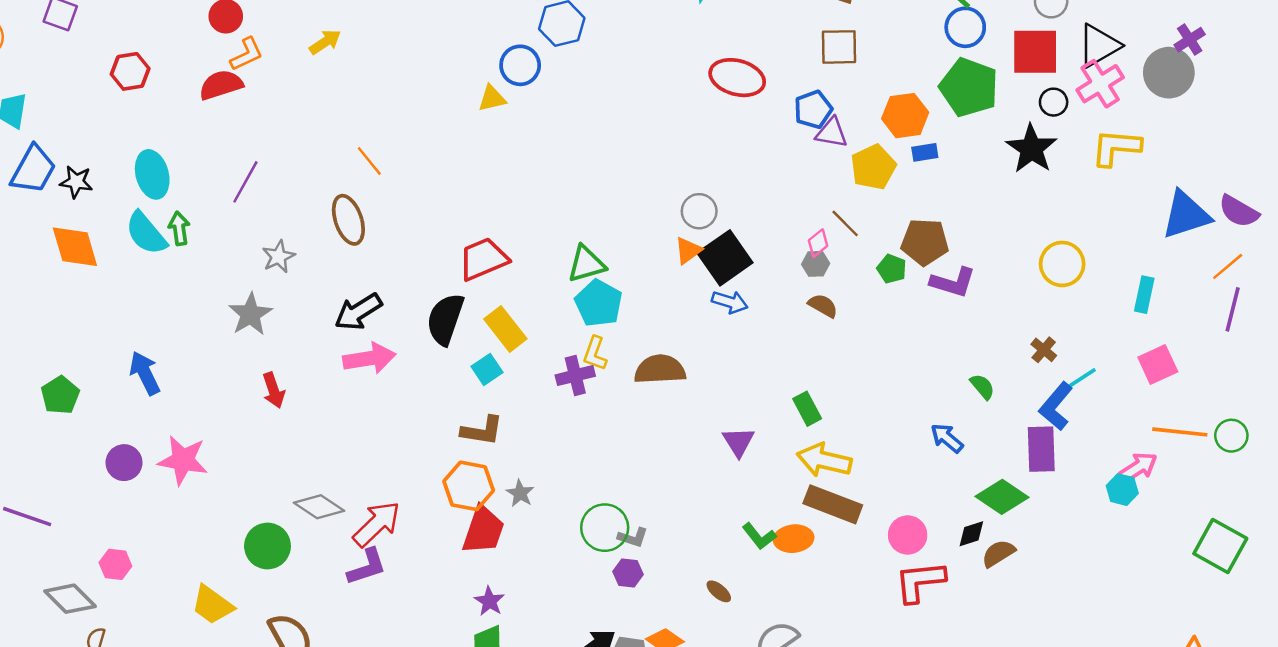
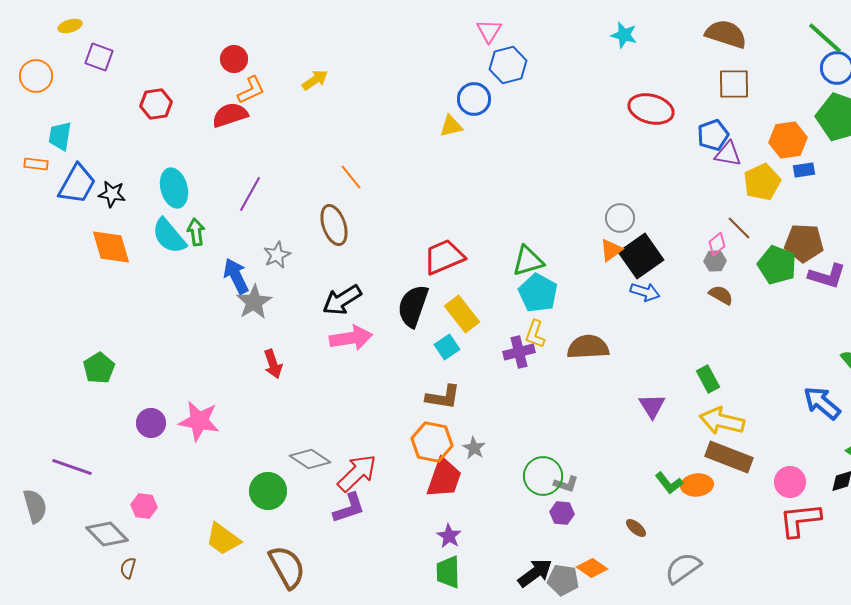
green pentagon: (892, 269) -> (777, 265), size x1.6
blue arrow: (145, 373) -> (236, 276), moved
blue arrow: (947, 438) -> (822, 403), size x1.4

